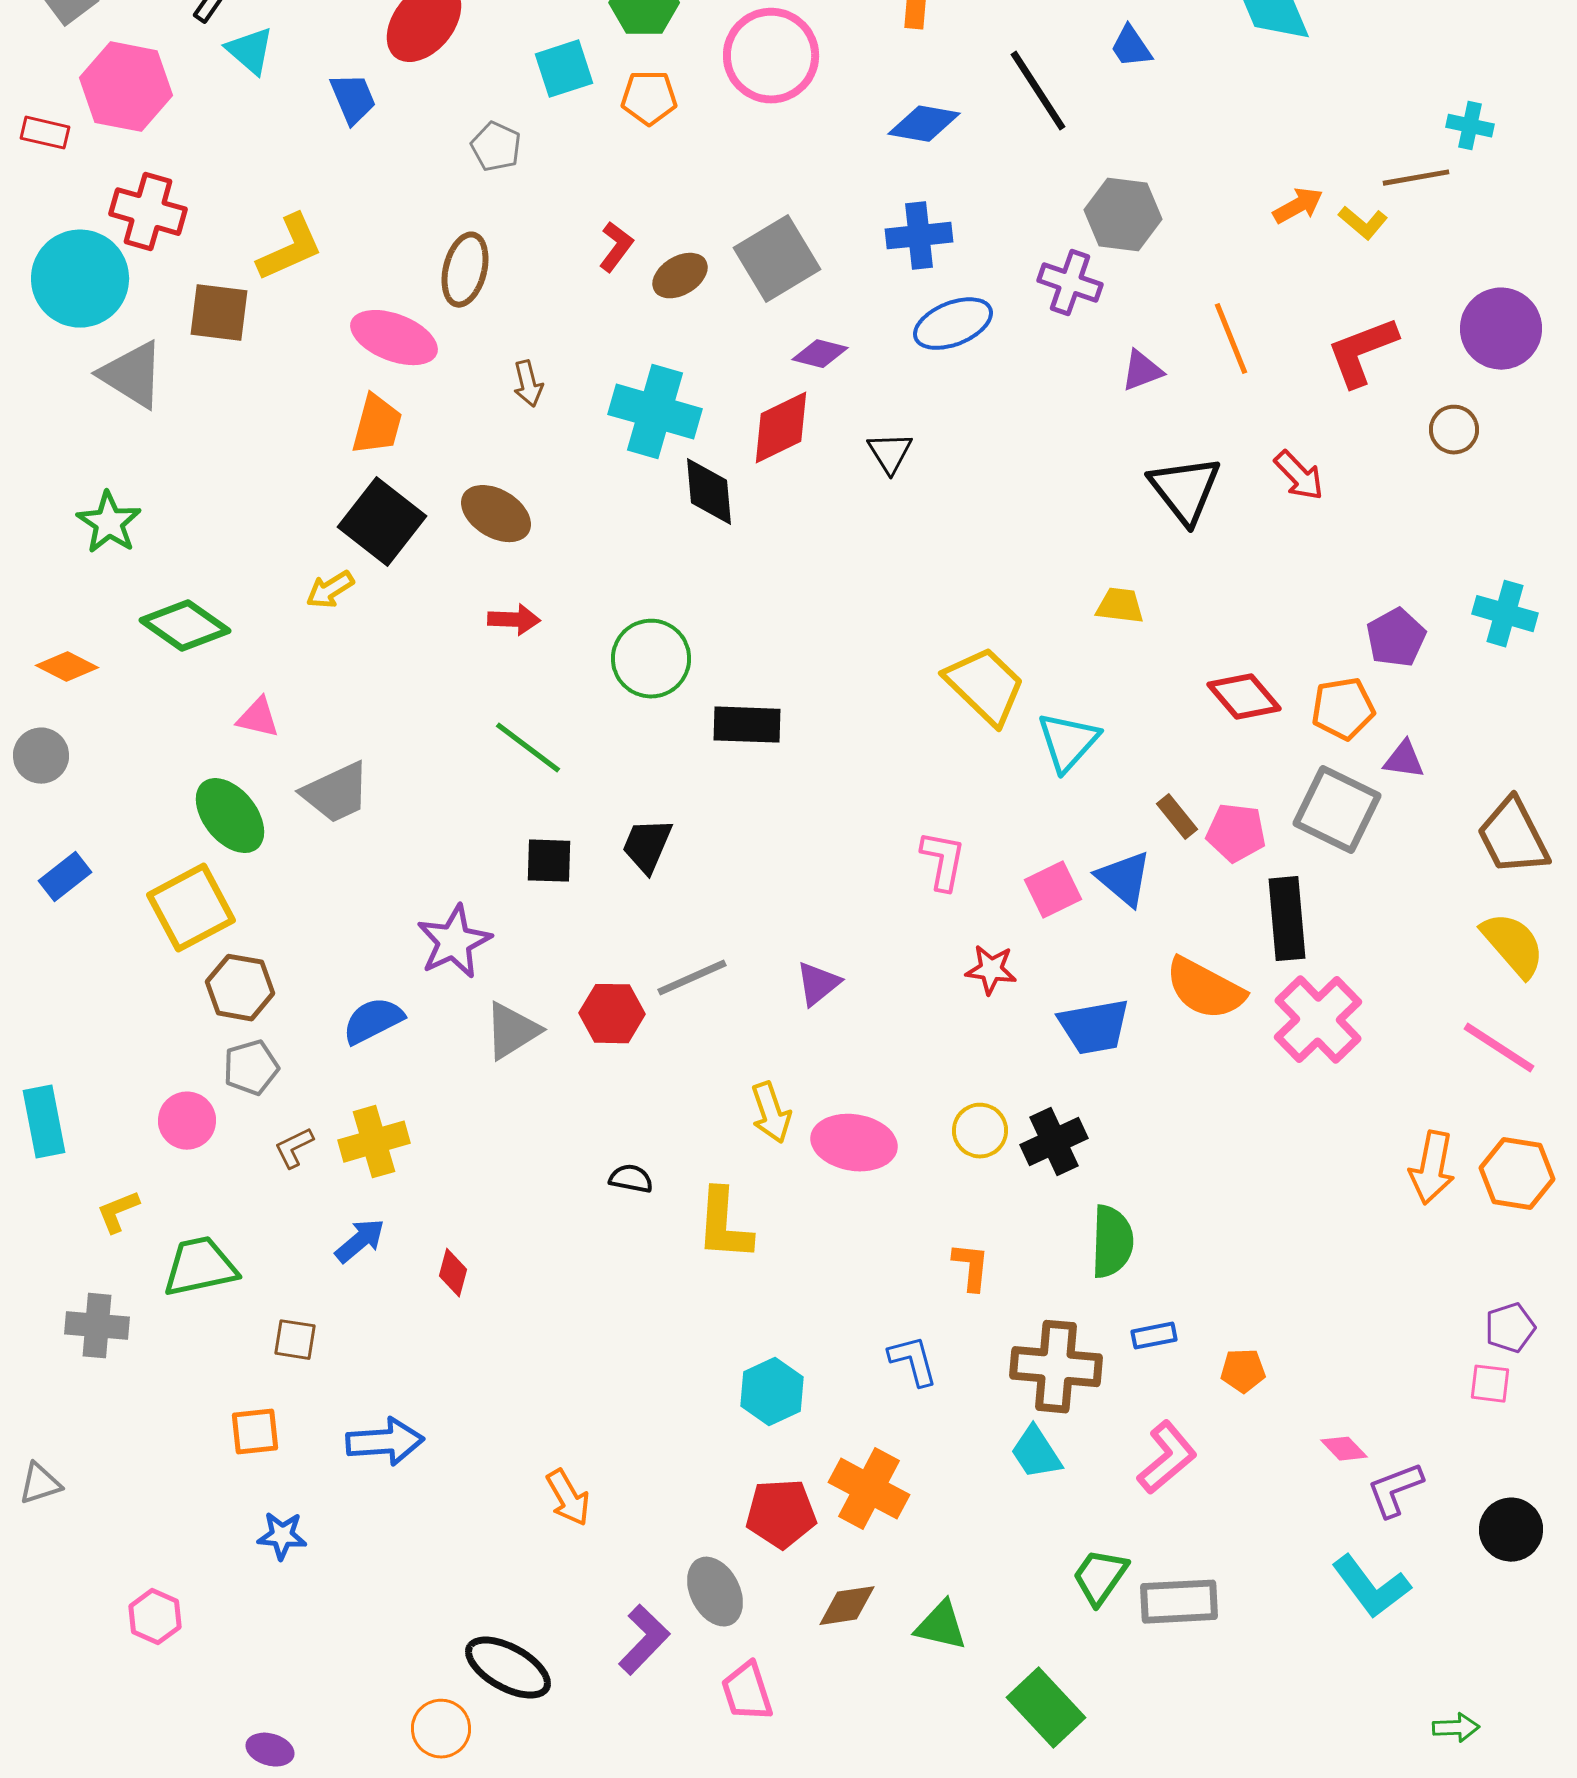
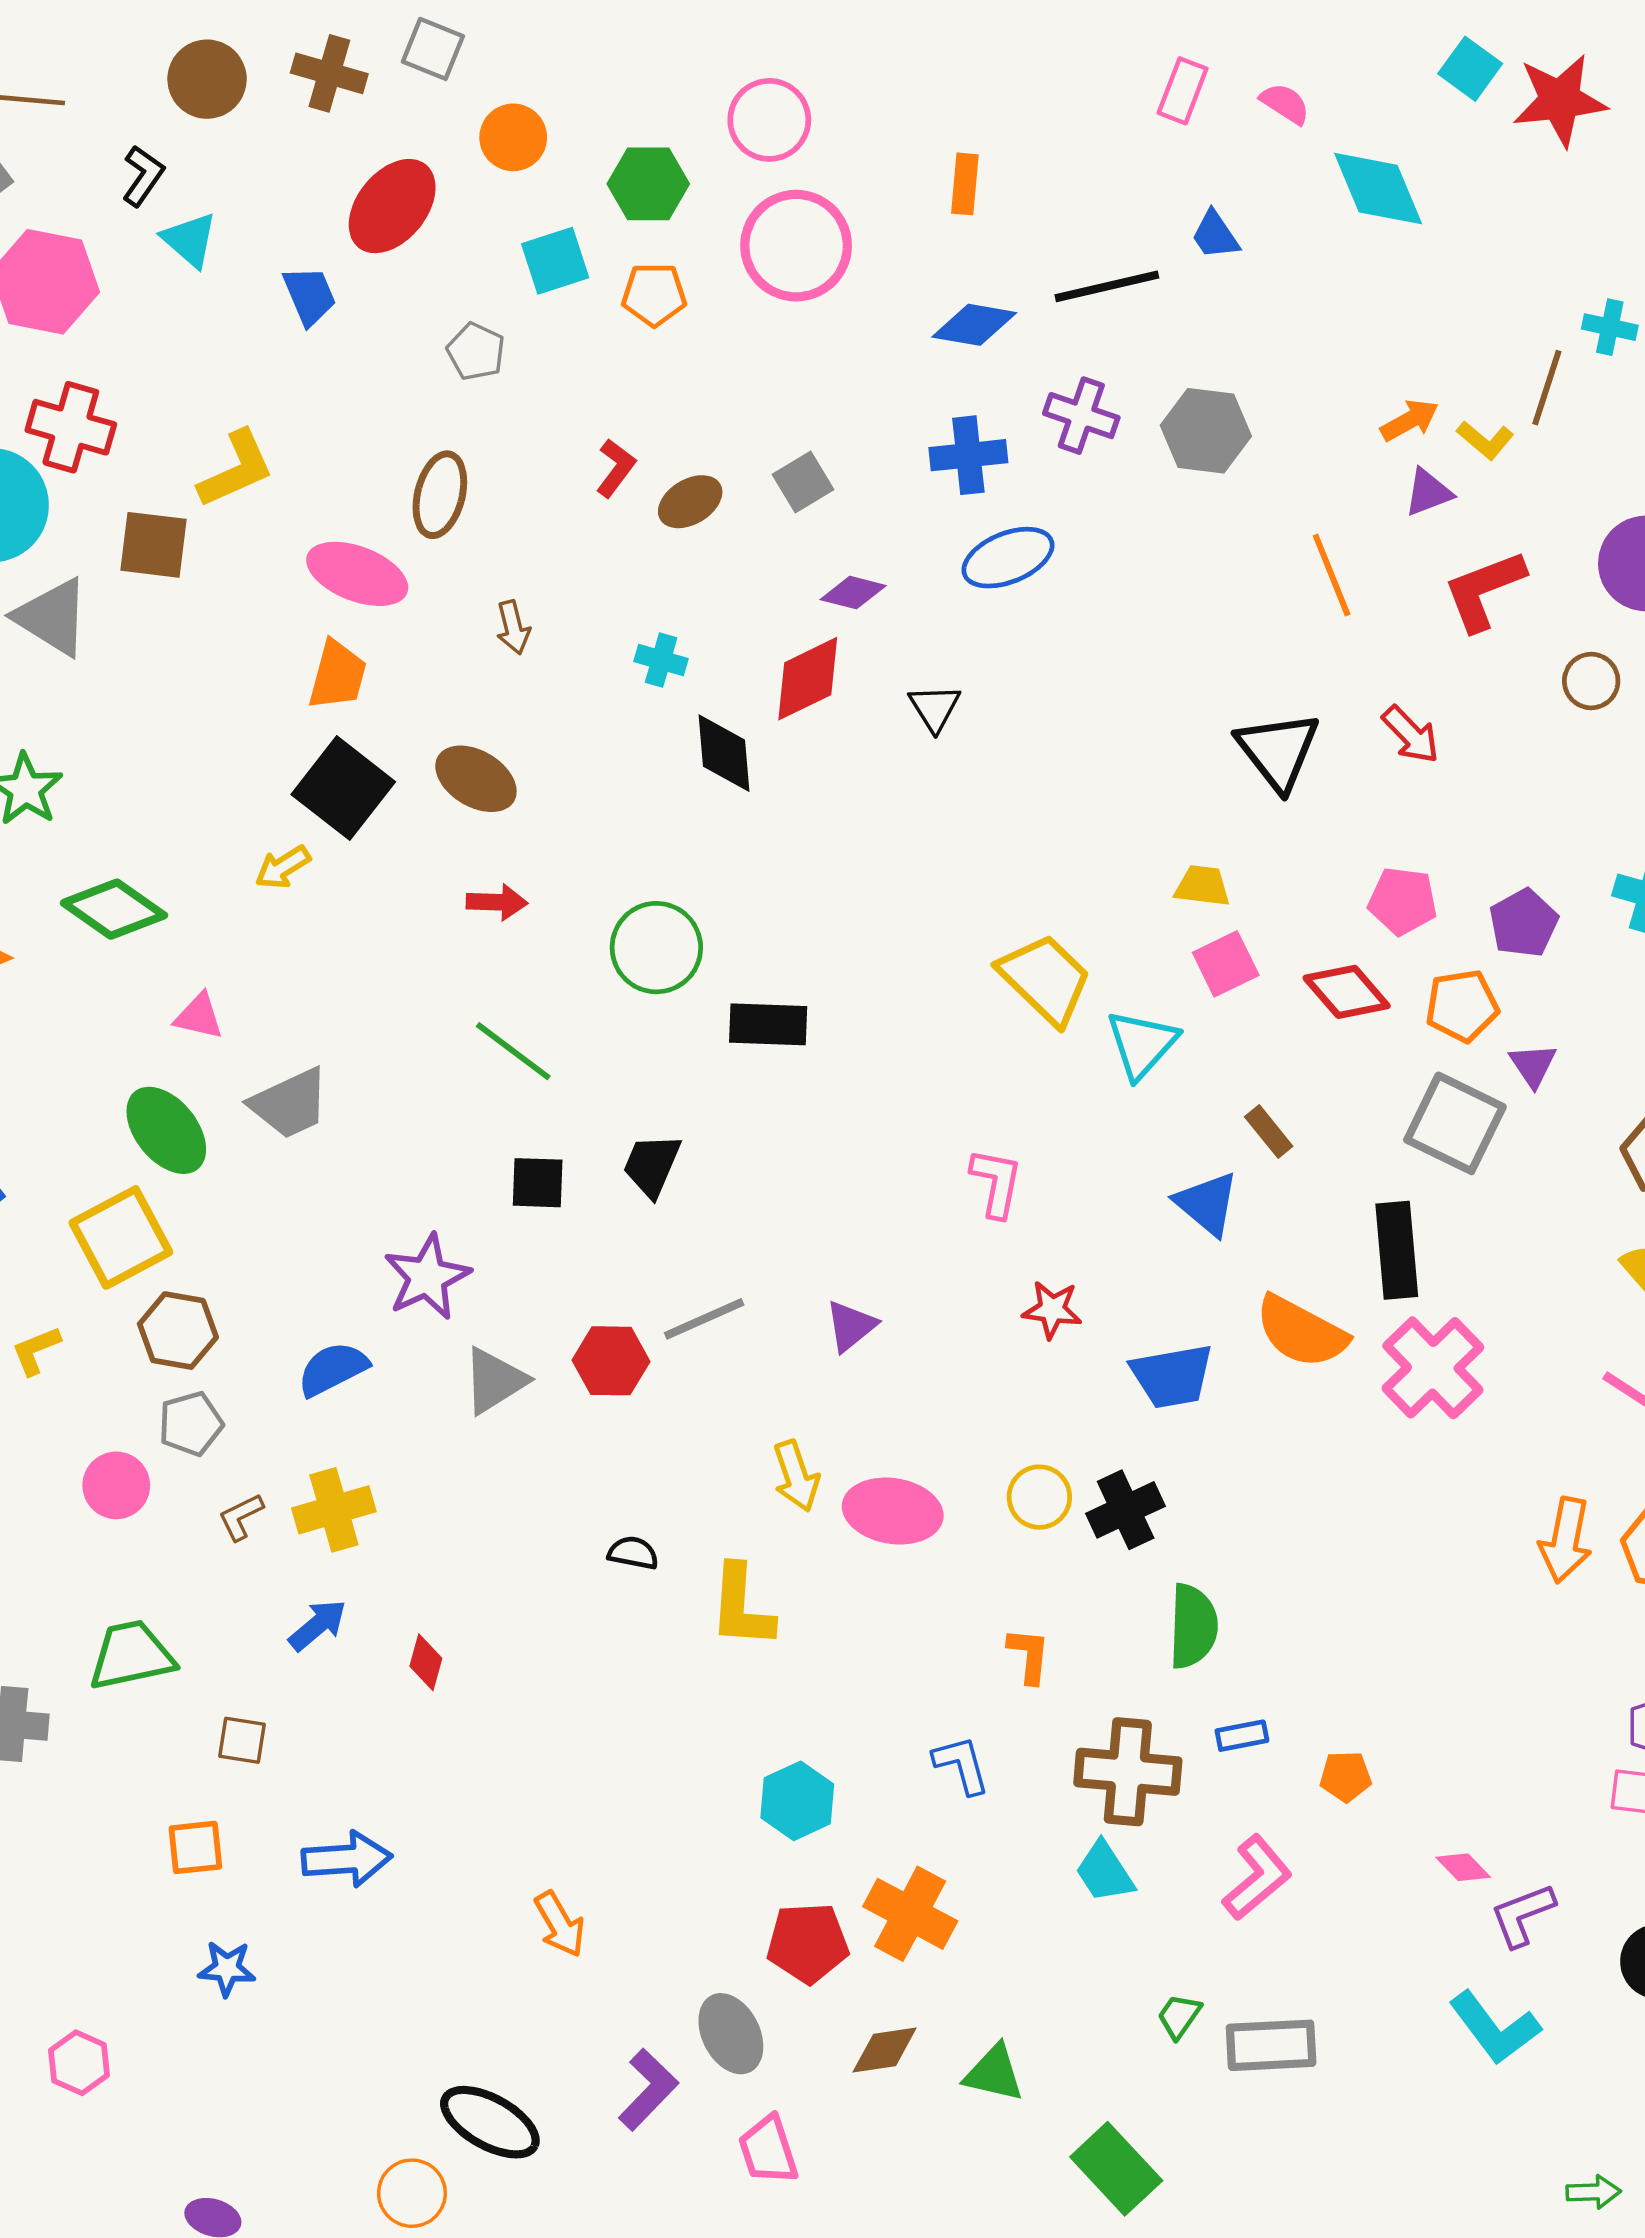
black line: (1038, 91) -> (1107, 286), turned -70
brown line: (1416, 178) -> (1547, 388), turned -62
gray square: (777, 259) -> (803, 482), size x0.6
purple cross: (1070, 283) -> (1081, 416), moved
purple triangle: (1142, 371) -> (1428, 492), moved
cyan cross: (655, 412) -> (661, 660), size x0.5
purple triangle: (1404, 760) -> (1533, 1065), turned 48
pink pentagon: (1236, 833) -> (1403, 901), moved
pink square: (1053, 890) -> (1226, 964), moved
yellow L-shape: (118, 1212) -> (36, 1350), moved
green trapezoid: (1100, 1577) -> (1179, 2016), size x0.7

